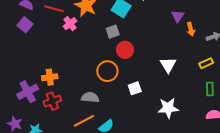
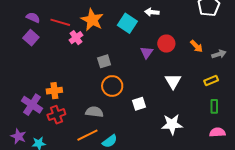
purple triangle: (178, 16) -> (147, 52), moved
orange arrow: (191, 29) -> (196, 46), turned -32
gray square: (113, 32) -> (104, 61), moved
red circle: (125, 50) -> (166, 44), moved
purple cross: (28, 92) -> (32, 105), turned -30

